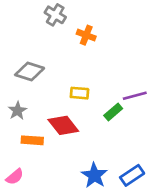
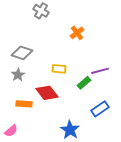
orange cross: (86, 35) -> (77, 33), moved, turned 32
gray star: (17, 111) -> (18, 75), moved
blue rectangle: (132, 175) -> (100, 109), moved

